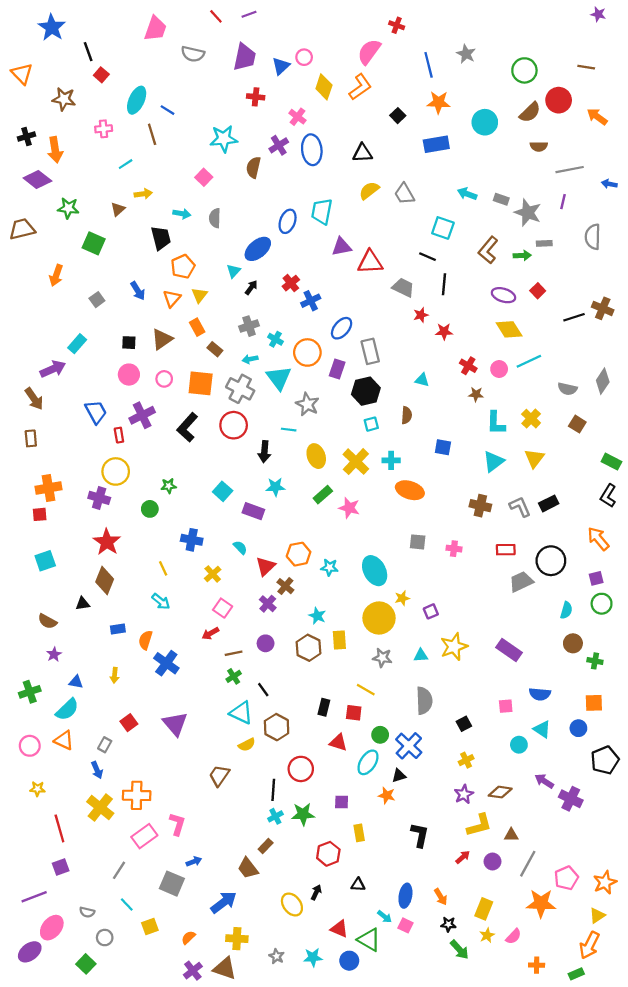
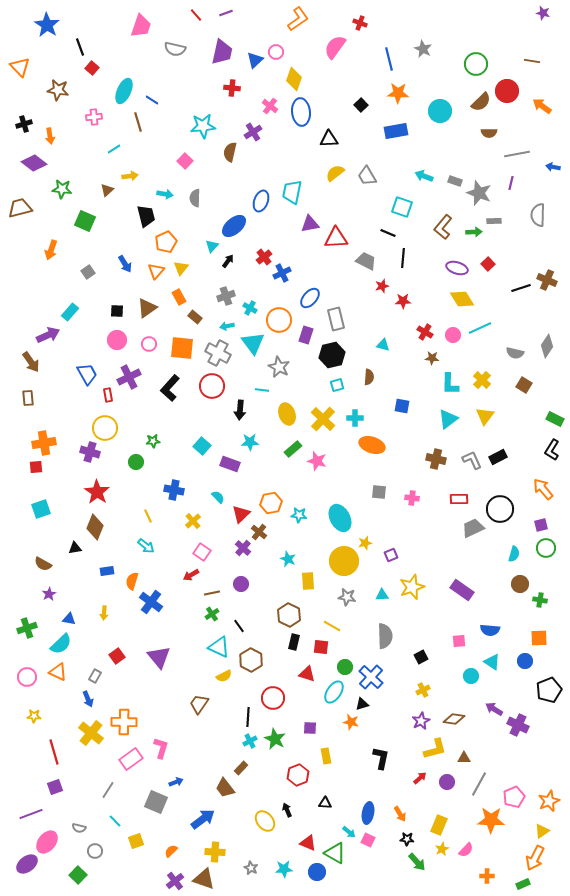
orange L-shape: (360, 87) -> (298, 19), moved
orange arrow: (55, 150) -> (50, 136), size x0.7
blue ellipse: (312, 150) -> (301, 112), moved
brown hexagon: (308, 648) -> (289, 615), moved
green star: (303, 814) -> (275, 739), turned 30
black arrow: (316, 892) -> (287, 810), turned -48

